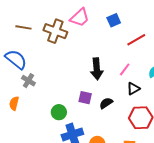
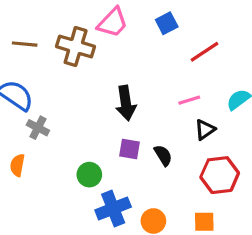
black arrow: (97, 69) -> (126, 103), moved
pink line: (125, 69) -> (189, 100), turned 40
black semicircle: (106, 103) -> (163, 155), turned 96

